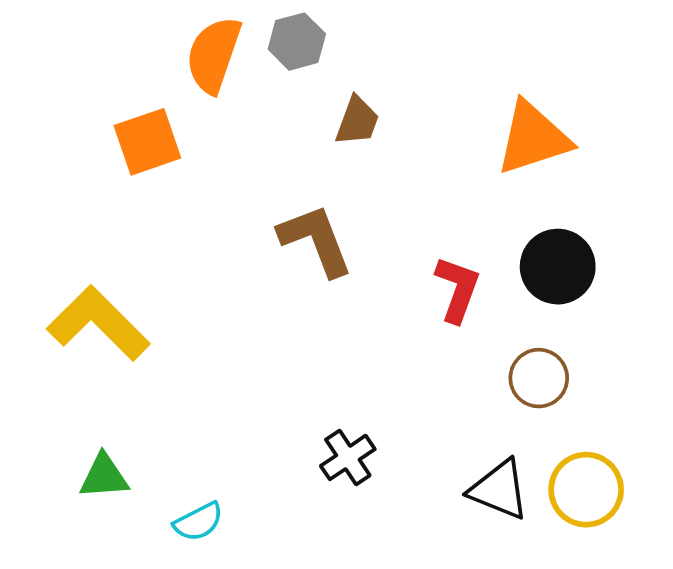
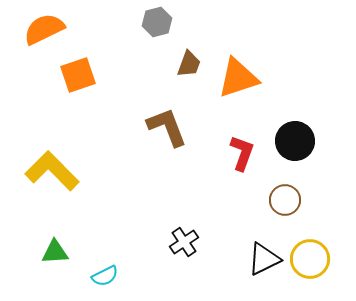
orange semicircle: (214, 55) -> (44, 29), moved, turned 45
orange triangle: (533, 138) -> (238, 78), moved
black triangle: (499, 490) -> (264, 259), turned -48

